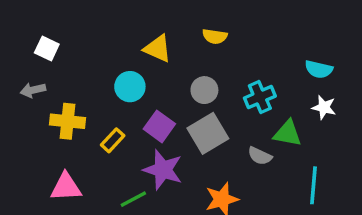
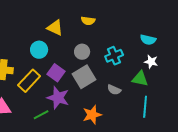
green triangle: (288, 133) -> (140, 79), moved
yellow rectangle: (113, 140) -> (29, 81), size x1.6

